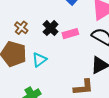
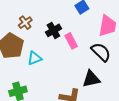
pink rectangle: (70, 34) -> (71, 41), turned 63

